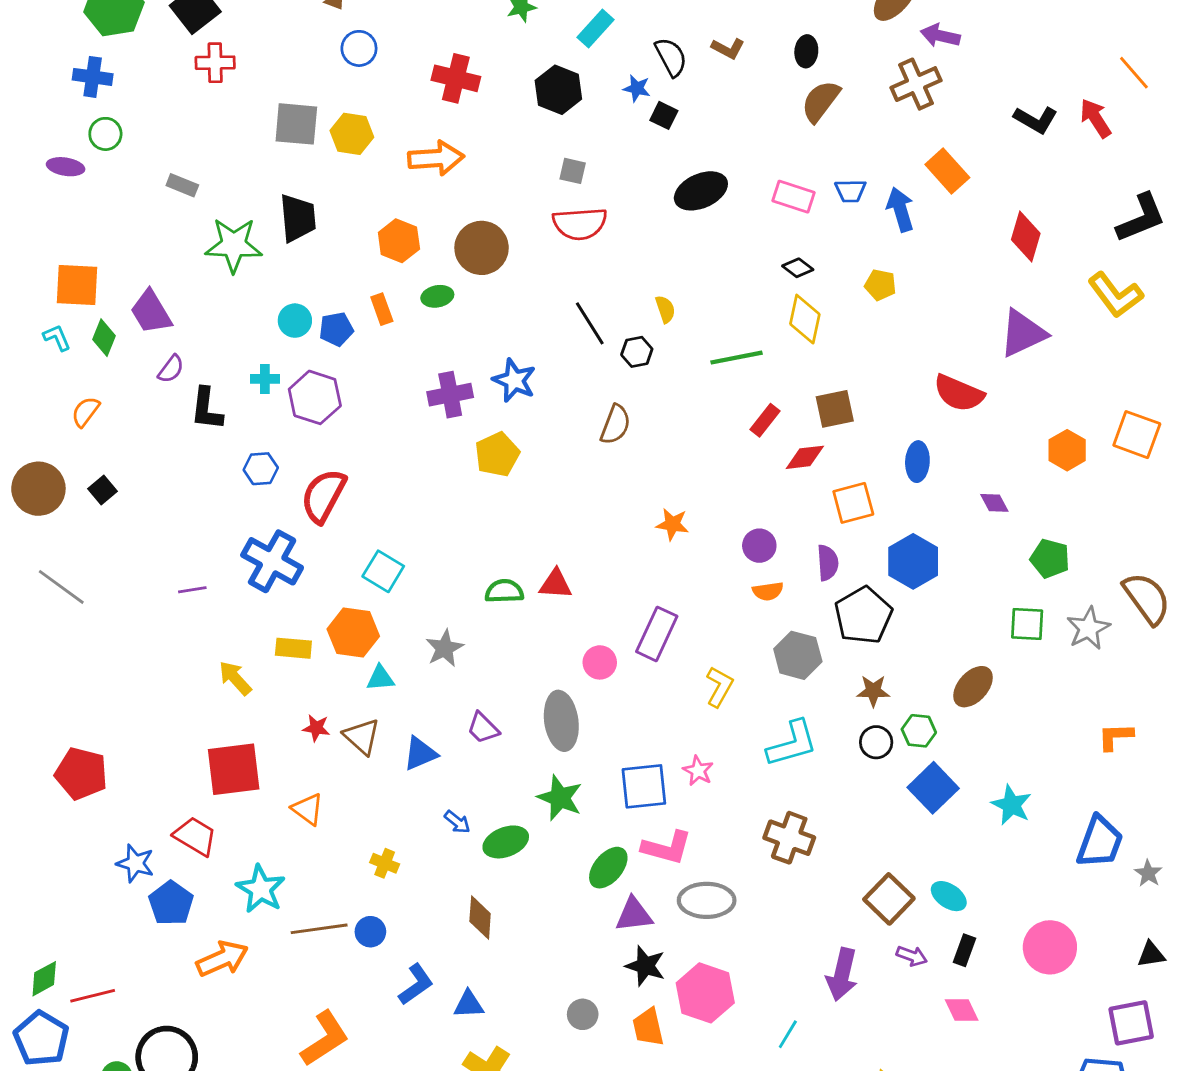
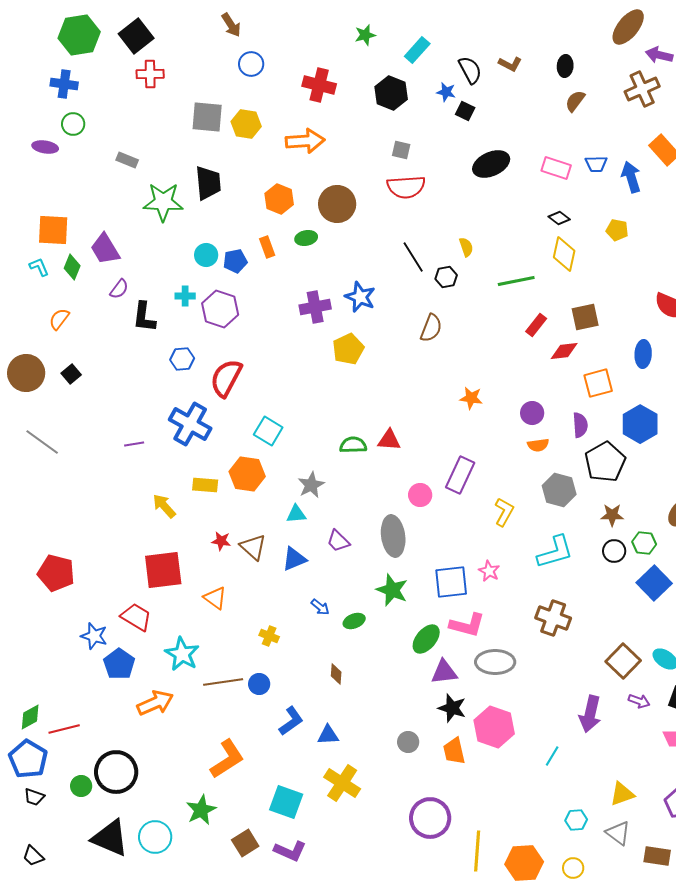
brown semicircle: (821, 101) -> (575, 101), size x0.7
cyan triangle: (380, 678) -> (296, 514), moved
green ellipse: (506, 842) -> (354, 621), size x0.7
brown diamond: (480, 917) -> (336, 674), size x0.7

